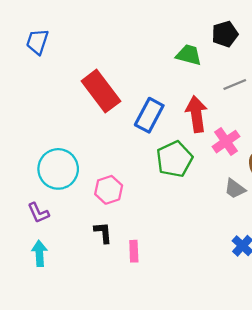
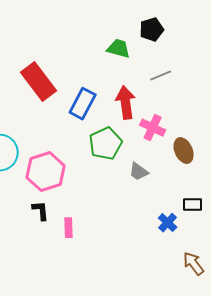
pink cross: (226, 142) -> (153, 128), turned -30
gray trapezoid: (235, 189) -> (139, 172), moved
pink hexagon: (109, 190) -> (46, 172), size x1.5

